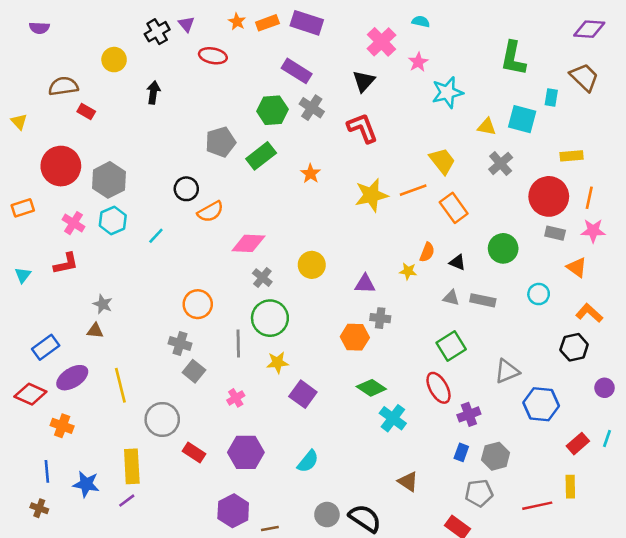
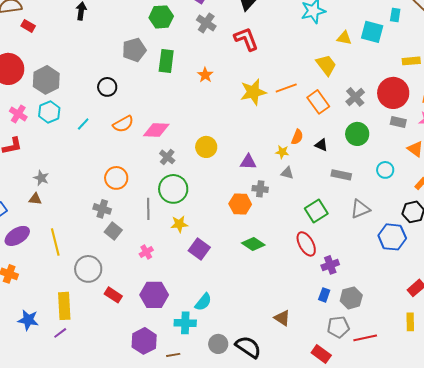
green hexagon: (272, 110) -> (161, 17), moved
green rectangle: (261, 156) -> (166, 61), turned -45
yellow trapezoid: (442, 161) -> (326, 65), moved
gray cross: (501, 163) -> (355, 97), moved
orange semicircle: (210, 212) -> (123, 124), moved
gray triangle: (451, 298) -> (287, 173), moved
gray triangle: (507, 371) -> (360, 209), moved
blue hexagon: (541, 404) -> (392, 237), moved
cyan cross: (393, 418) -> (185, 323), moved, turned -35
red line: (537, 506) -> (365, 338), moved

